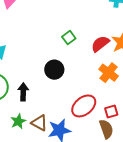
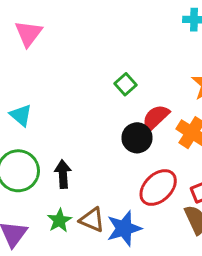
red semicircle: (100, 44) -> (156, 118), moved
black circle: (54, 70) -> (137, 138), moved

